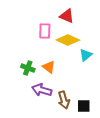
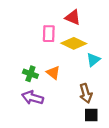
purple arrow: (42, 90) -> (33, 98), moved
brown arrow: (64, 100) -> (86, 93), moved

